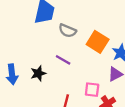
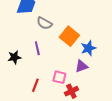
purple line: (63, 60) -> (37, 48), turned 40

